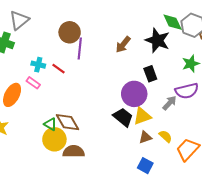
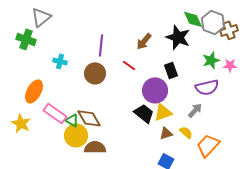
brown circle: (70, 32) -> (95, 73), moved
red line: (58, 69) -> (129, 65), moved
pink rectangle: (33, 83) -> (55, 113), moved, size x1.6
gray arrow: (170, 103) -> (195, 110), moved

